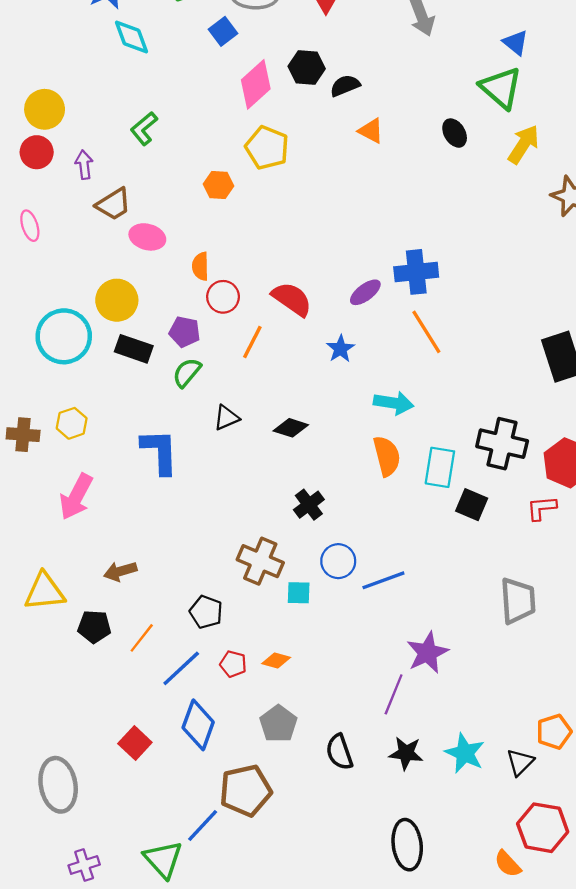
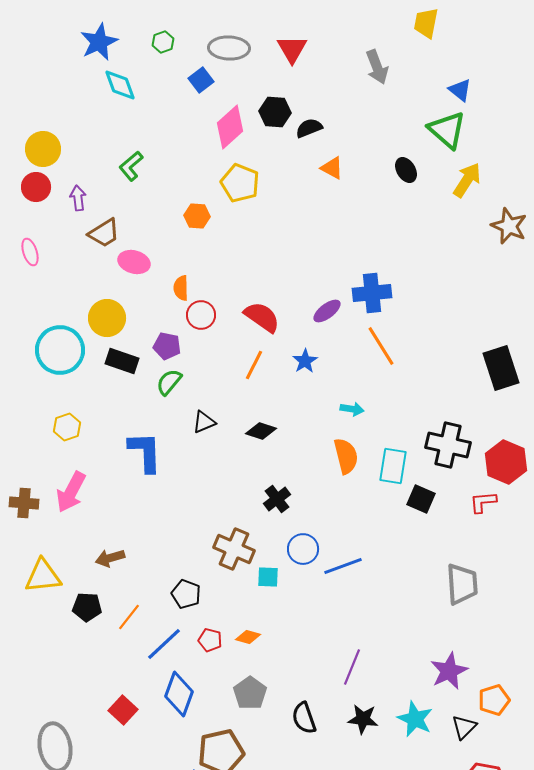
orange line: (252, 342) -> (254, 365), moved
cyan arrow: (394, 403) -> (352, 409), size x0.7
brown cross: (23, 435) -> (24, 503), moved
purple star: (427, 653) -> (449, 671), moved

